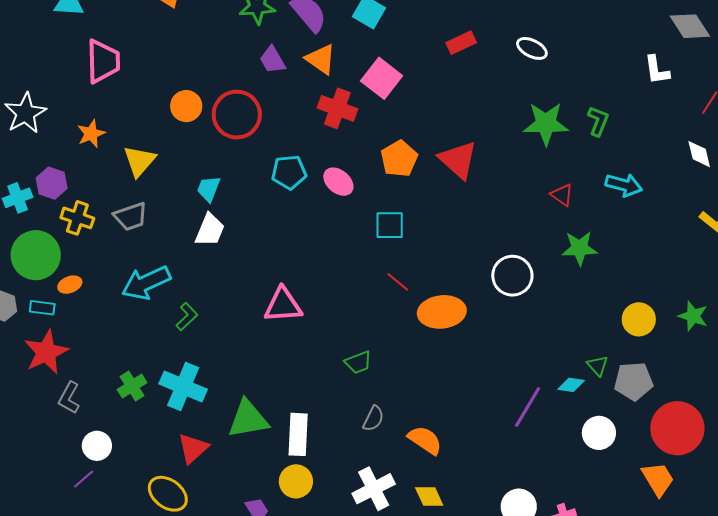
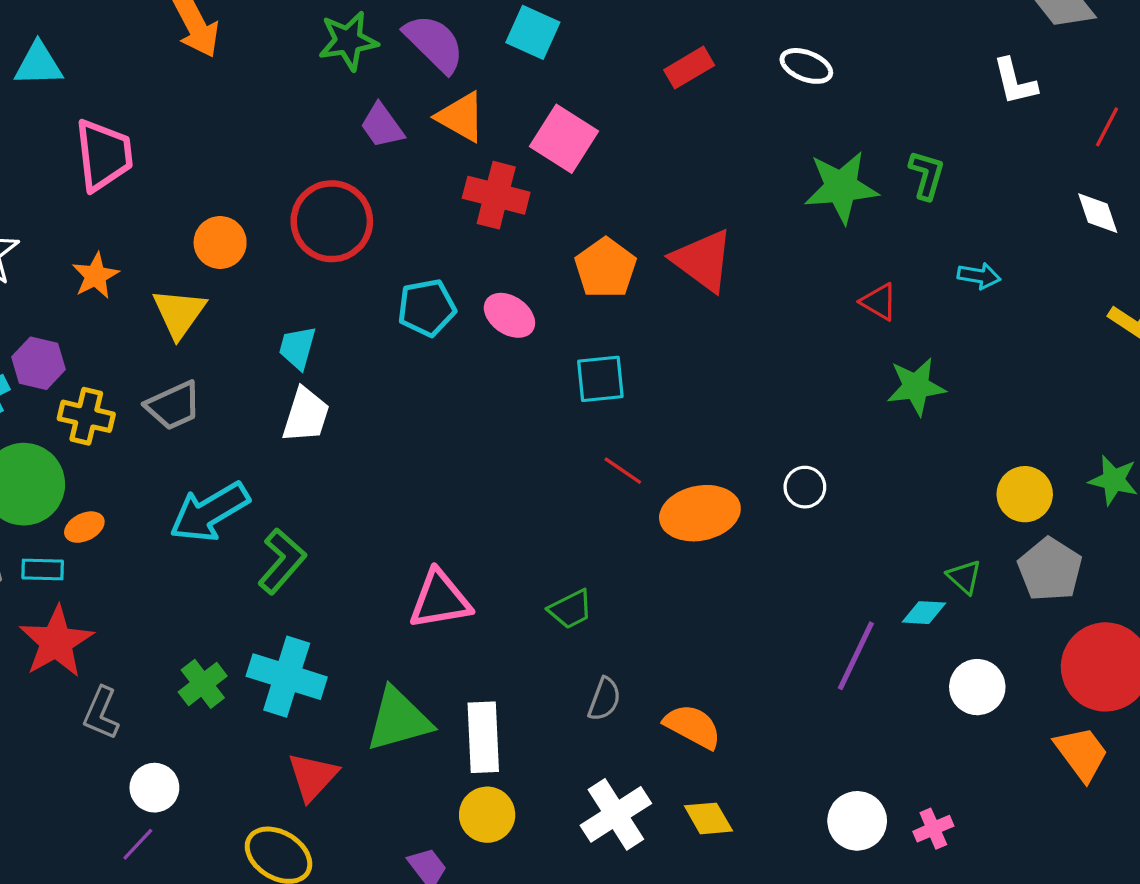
orange circle: (186, 106) -> (220, 243), moved
cyan arrow: (624, 185) -> (979, 276), size x0.7
white circle: (512, 276) -> (805, 487), moved, size x0.6
pink triangle: (283, 305) -> (440, 600), moved
green L-shape: (187, 317) -> (282, 561), size x1.4
gray pentagon: (634, 381) -> (1050, 569), moved, turned -30

